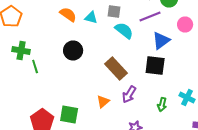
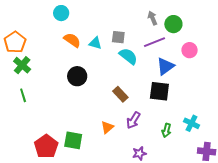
green cross: (21, 50) -> (22, 65), moved, turned 30
green line: (35, 66) -> (23, 95), moved
brown rectangle: (116, 68) -> (120, 94), size x0.7

